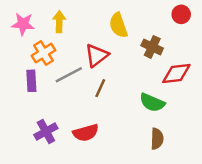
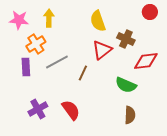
red triangle: (97, 55) -> (102, 50), moved
red semicircle: (86, 133) -> (71, 110), turned -110

